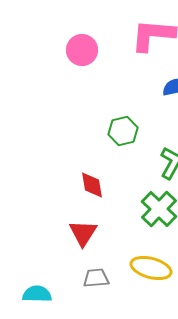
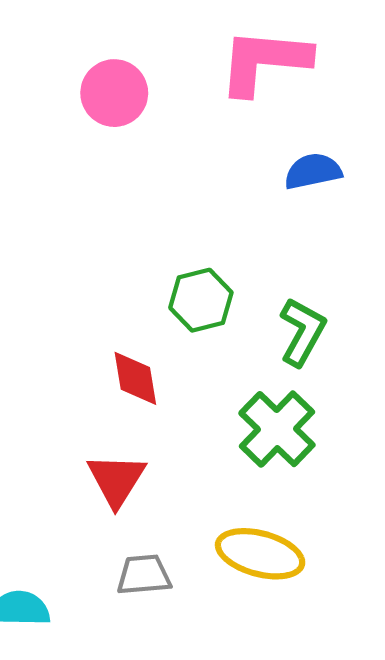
green hexagon: (123, 131) -> (201, 300), moved

